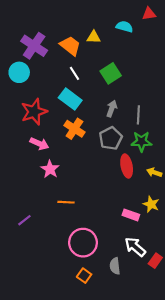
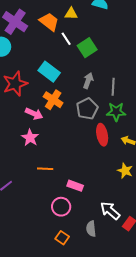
white line: (74, 73) -> (66, 39), moved
pink arrow: (39, 144) -> (34, 114), moved
pink rectangle: (131, 215) -> (75, 186), moved
pink circle: (83, 243) -> (61, 207), size x0.7

